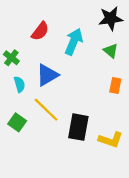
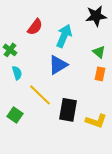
green triangle: (111, 51) -> (99, 52), moved
blue triangle: (47, 75) -> (58, 65), moved
green square: (17, 122) -> (15, 115), moved

